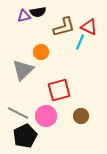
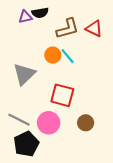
cyan line: (80, 42) -> (68, 56), moved, turned -63
orange circle: (41, 52) -> (53, 55), moved
red square: (59, 90) -> (62, 95), turned 30

